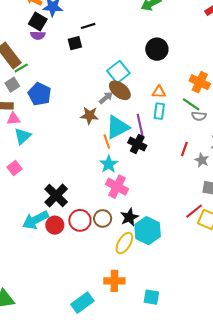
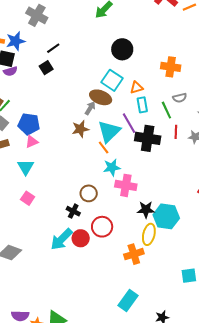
cyan square: (118, 72) -> (112, 80), moved
green line: (191, 104) -> (166, 110), moved, turned 48
pink triangle: (13, 119) -> (32, 142), moved
black cross: (137, 144) -> (148, 138), moved, size x1.4
cyan star: (109, 164) -> (112, 167), turned -30
black cross: (56, 195) -> (73, 211), size x0.6
black star: (129, 217) -> (146, 210), turned -30
brown circle: (103, 218) -> (89, 193), moved
orange cross: (114, 281) -> (134, 254), moved

